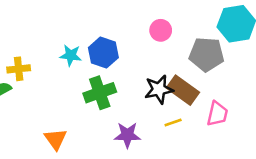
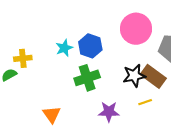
pink circle: (161, 30) -> (136, 29), size x1.8
cyan star: (71, 55) -> (64, 48), turned -30

